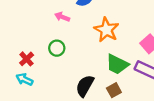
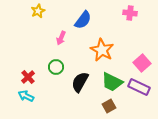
pink arrow: (62, 17) -> (61, 38), turned -88
black semicircle: (85, 86) -> (80, 82), moved

